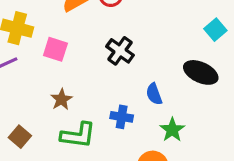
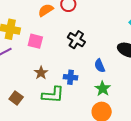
blue cross: (122, 117) -> (71, 77), moved
green star: (172, 130) -> (103, 89), moved

